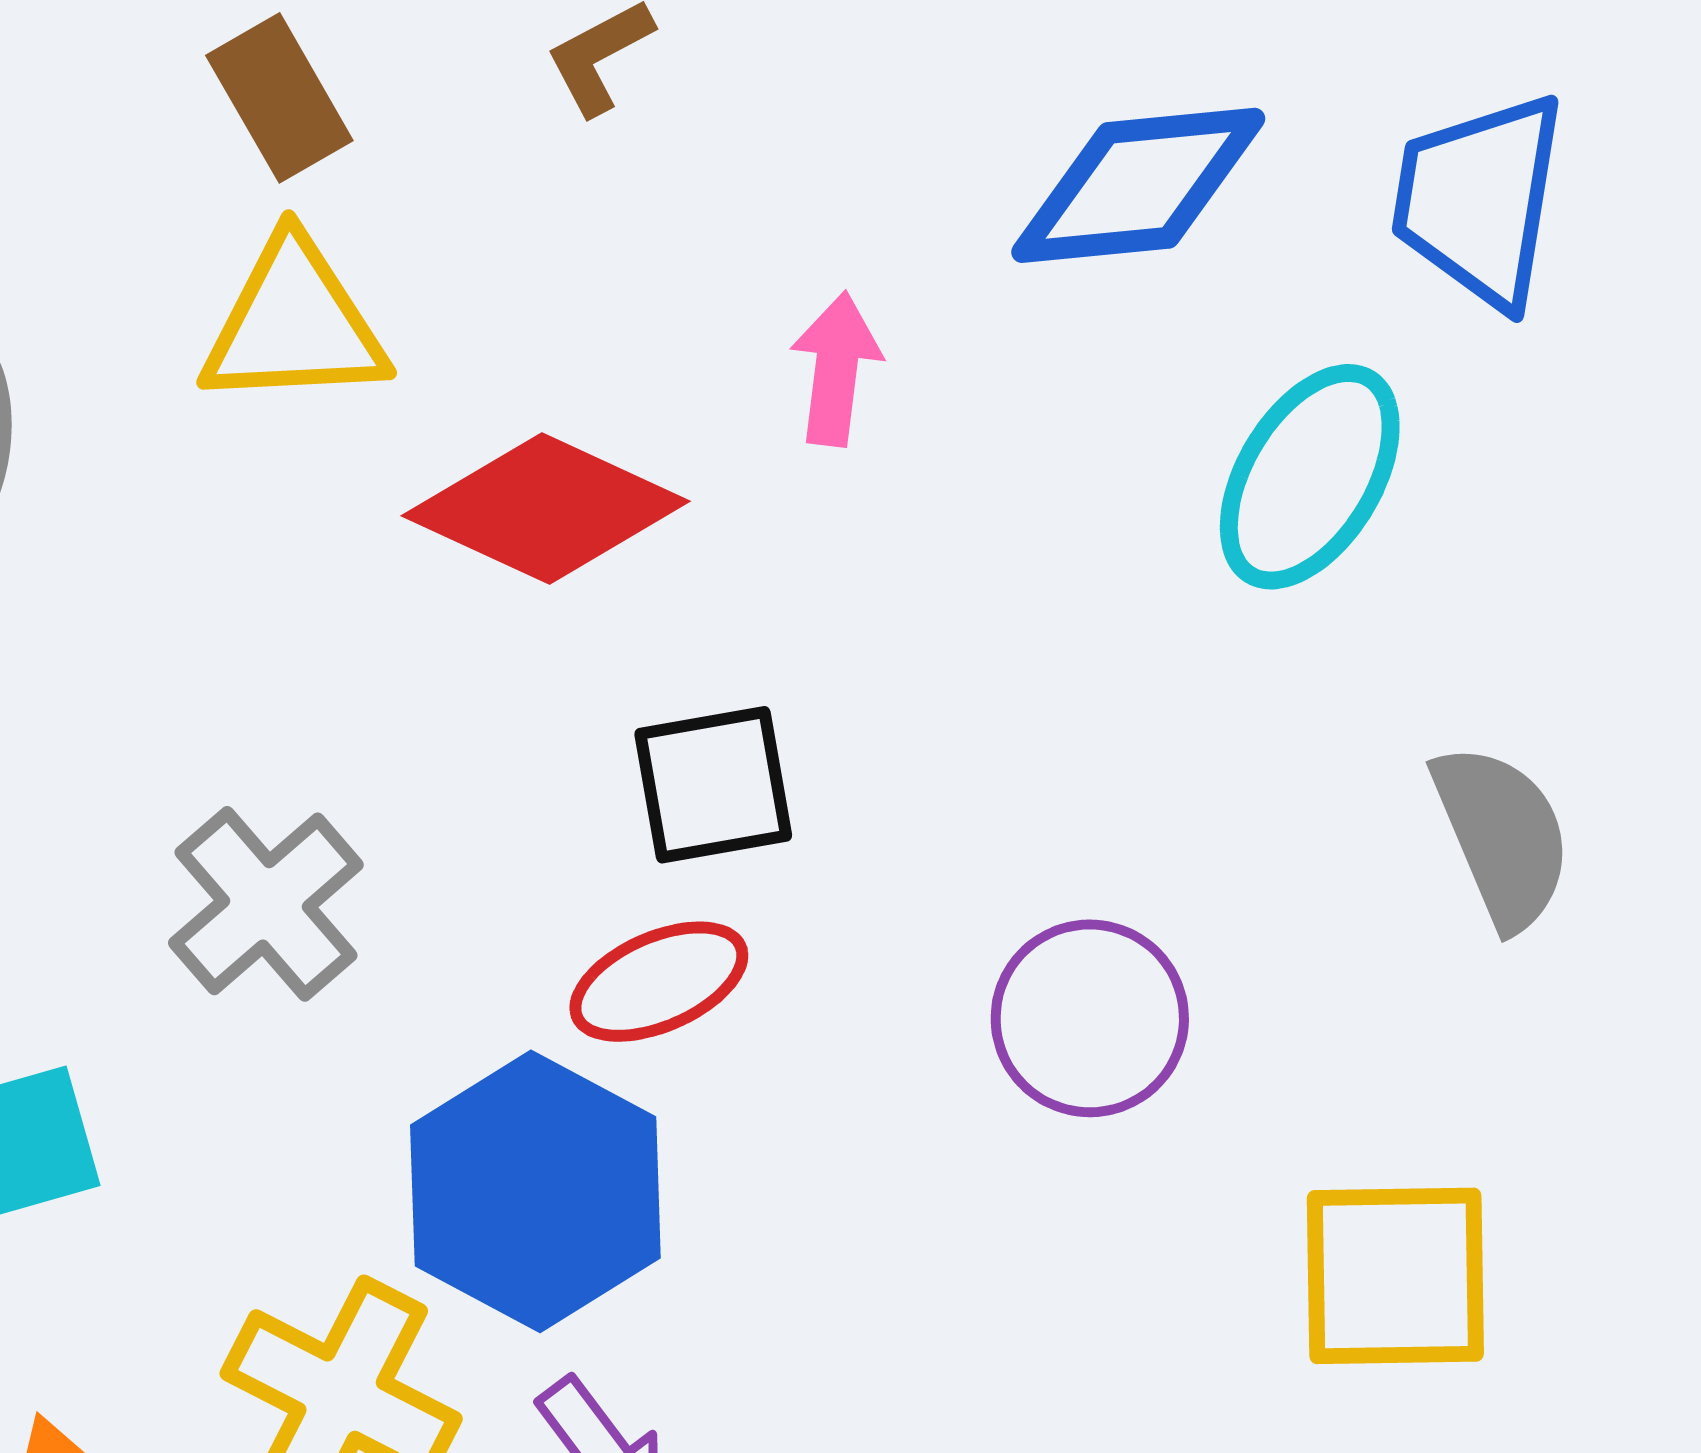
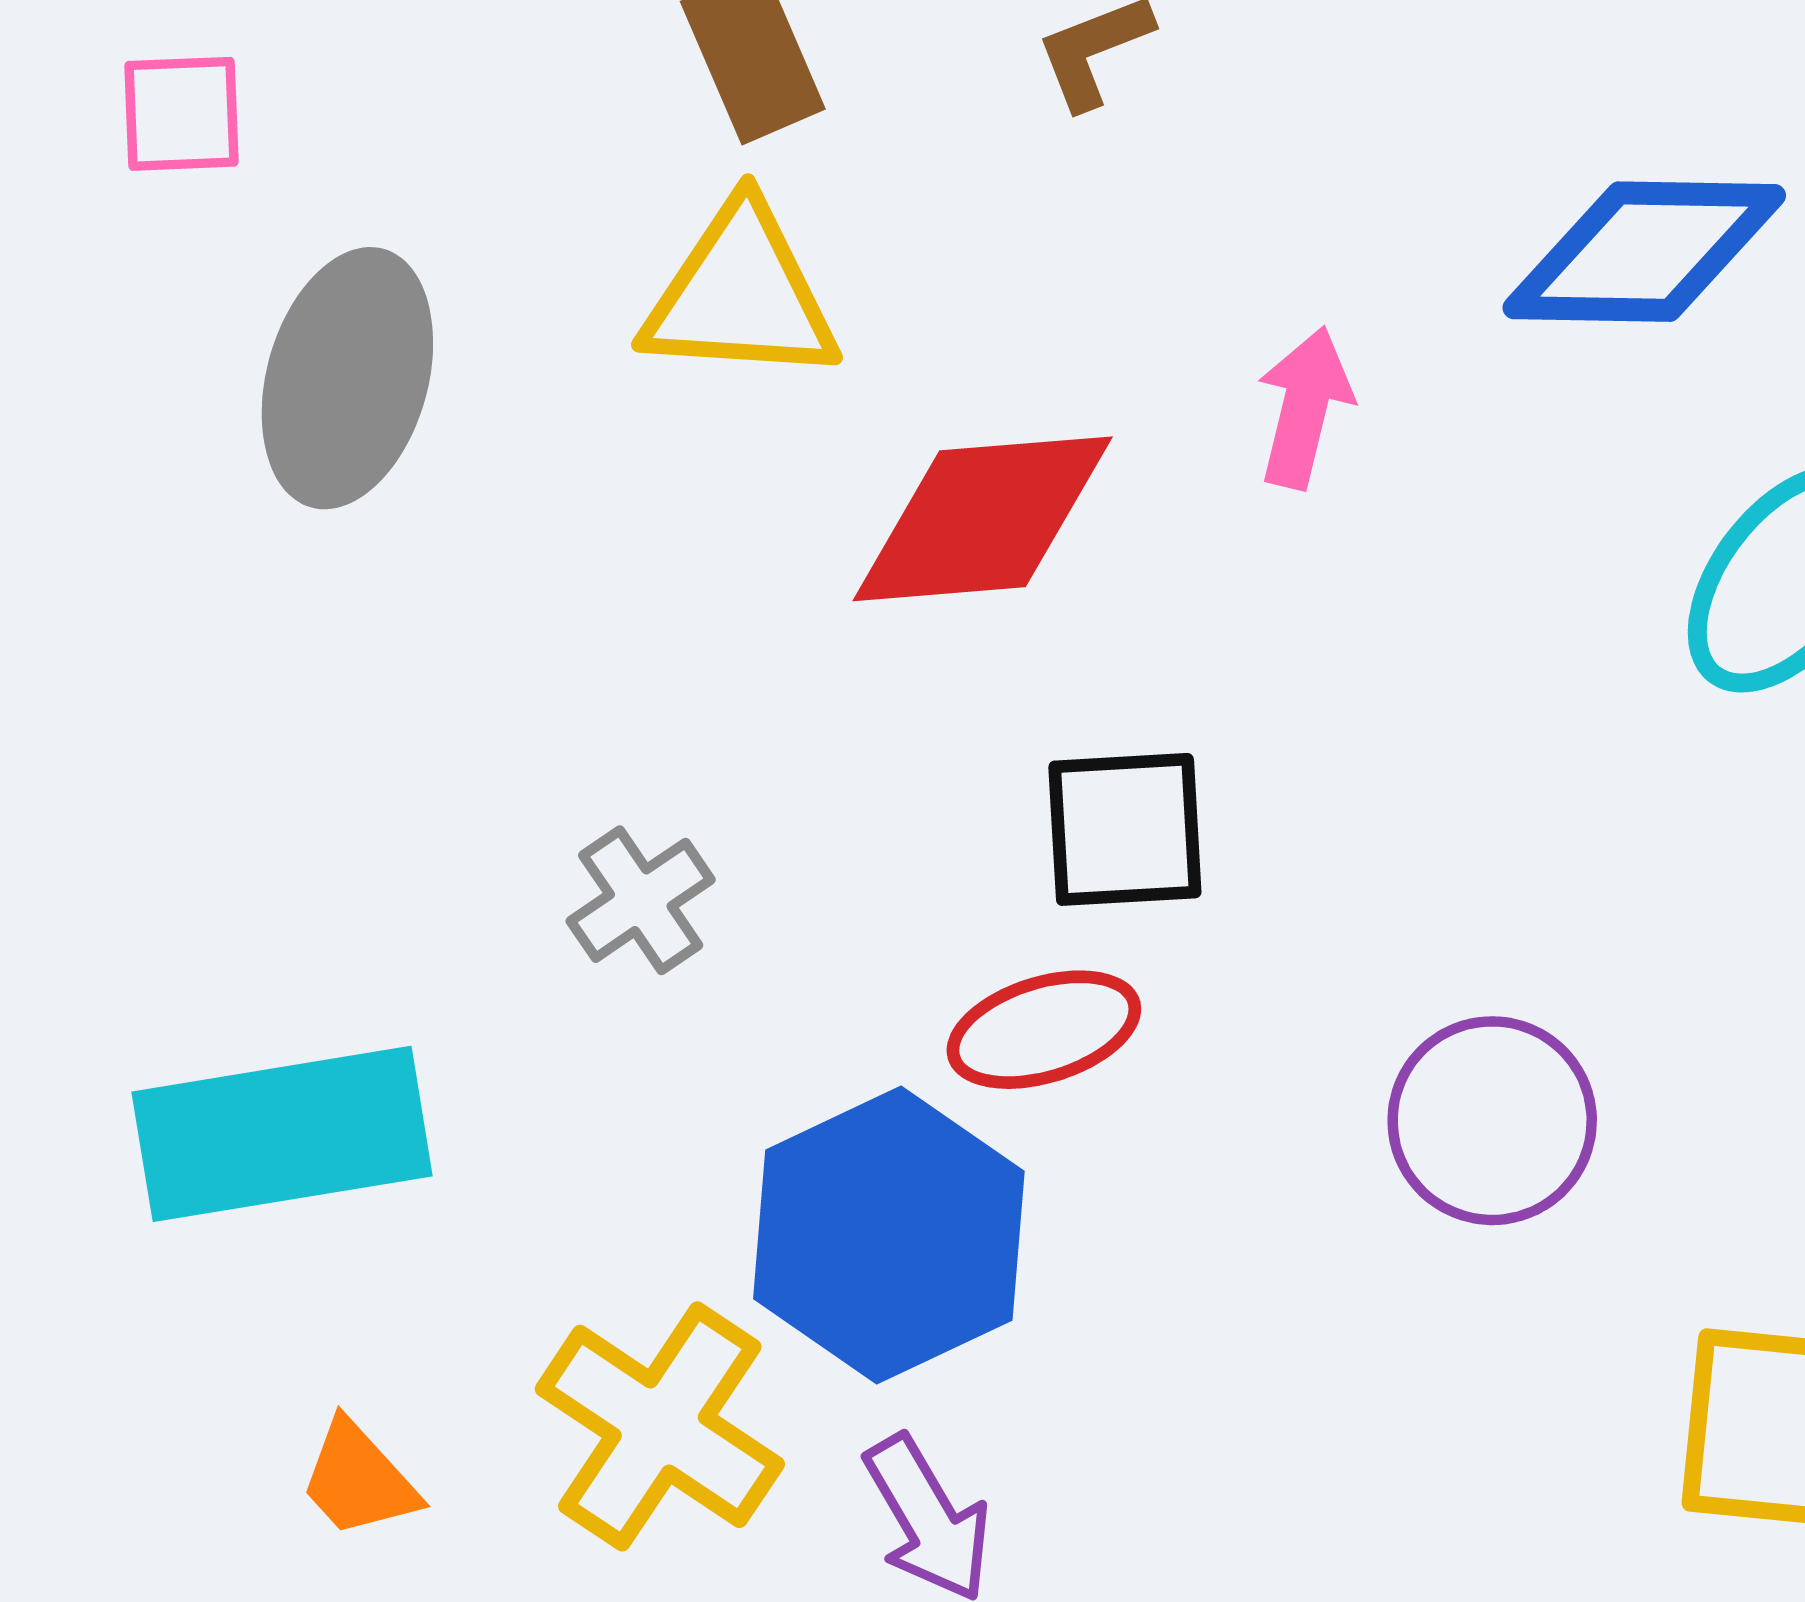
red diamond: (546, 508) -> (983, 519), turned -36
gray cross: (266, 904) -> (641, 900), size x0.7

